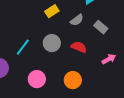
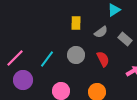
yellow rectangle: (52, 11) -> (76, 23), turned -56
red semicircle: (79, 47) -> (103, 59), turned 42

